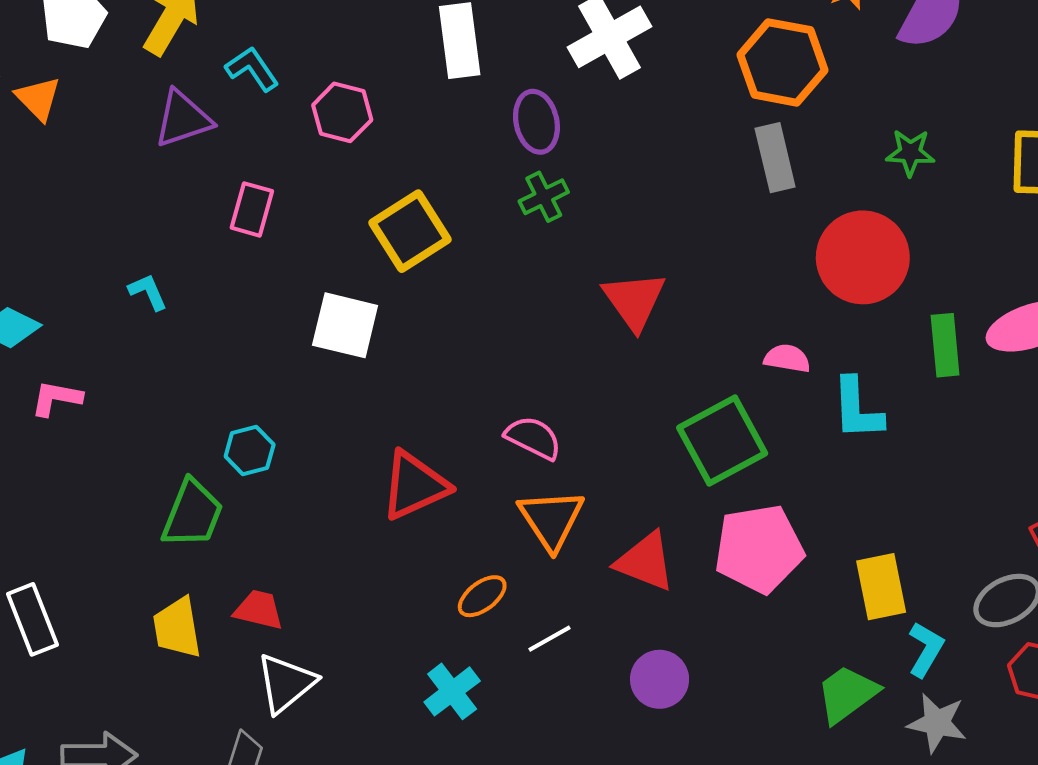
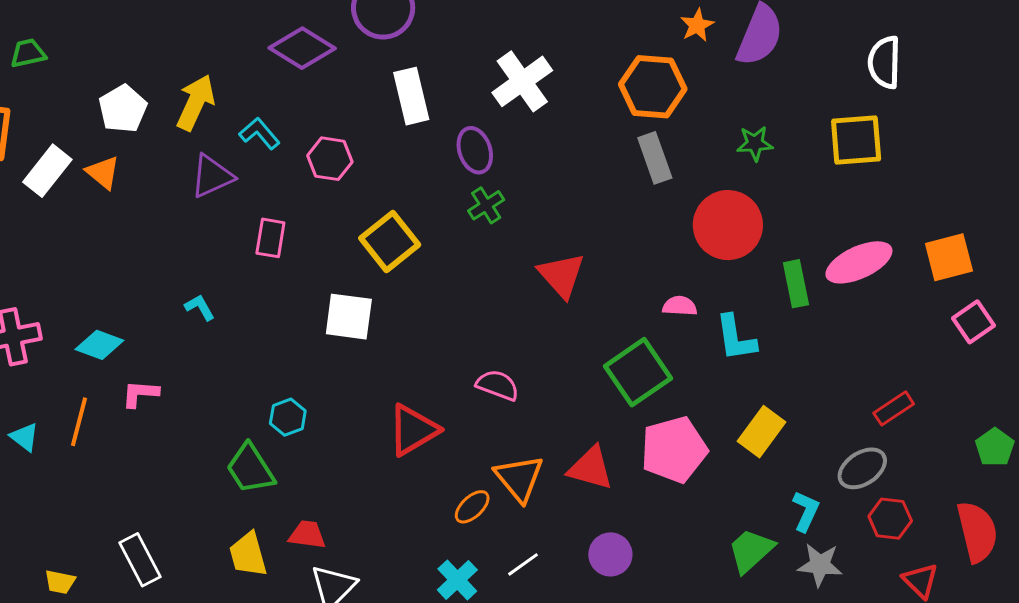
green trapezoid: (192, 514) -> (250, 469), turned 132
orange triangle: (551, 519) -> (519, 478), moved
yellow rectangle: (881, 587) -> (761, 432), moved, turned 54
white line: (549, 639) -> (523, 564), moved

